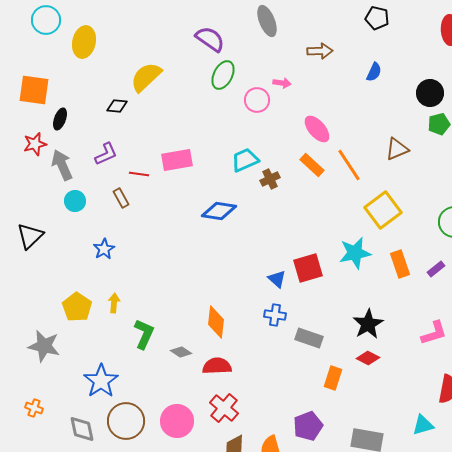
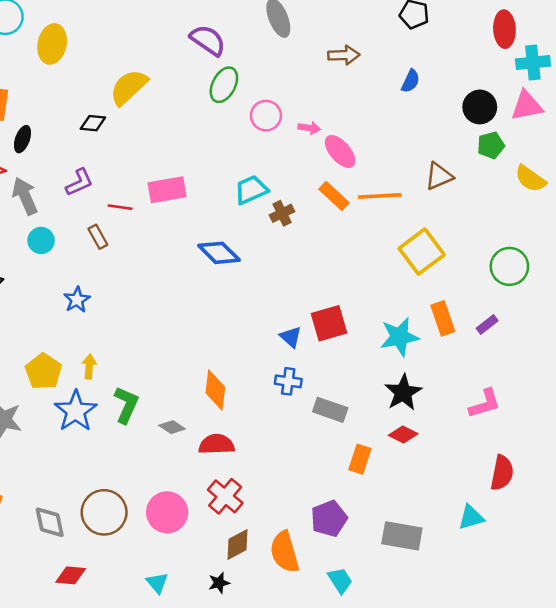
pink arrow: (282, 83) -> (309, 128), moved
orange line: (349, 165) -> (380, 196), turned -60
blue diamond: (219, 211) -> (219, 253), turned 36
cyan star: (355, 253) -> (399, 337), moved
blue star: (101, 381) -> (76, 411), moved

